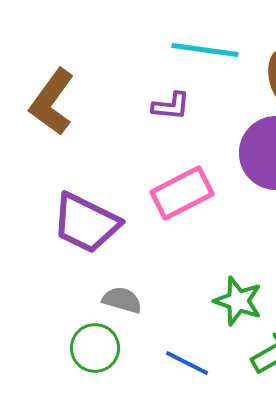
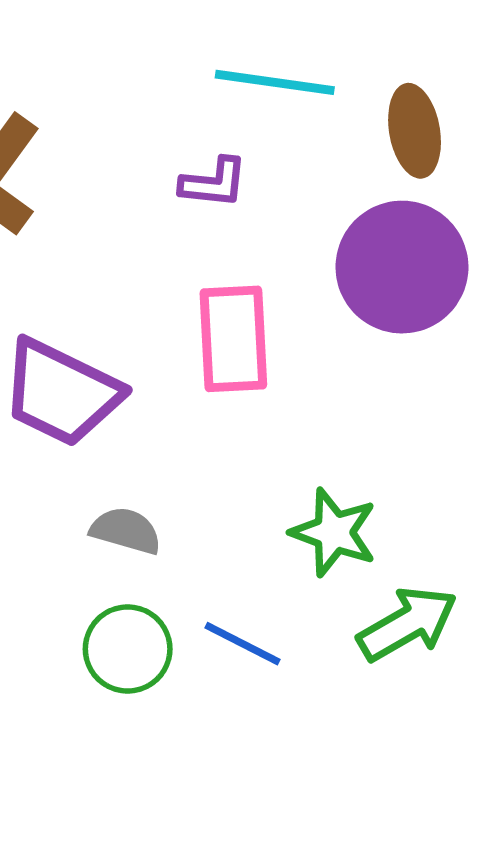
pink rectangle: (182, 193) -> (233, 339), turned -66
green circle: (95, 348) -> (128, 649), moved

